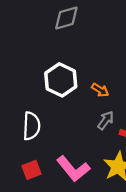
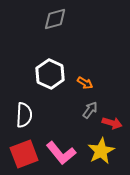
red square: (32, 170) -> (24, 154), size x1.6

